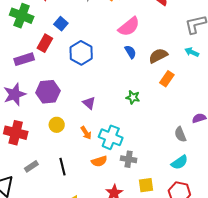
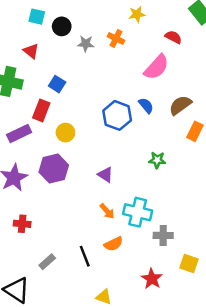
pink semicircle: (129, 27) -> (156, 67), moved
blue hexagon: (81, 53) -> (117, 115), moved
yellow circle: (57, 125) -> (65, 133), moved
red cross: (16, 133) -> (22, 224), size x0.6
orange semicircle: (99, 161) -> (113, 244), moved
yellow square: (146, 185) -> (189, 264), turned 35

